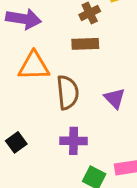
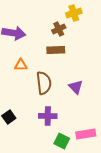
orange triangle: (34, 66) -> (21, 65), size x0.6

